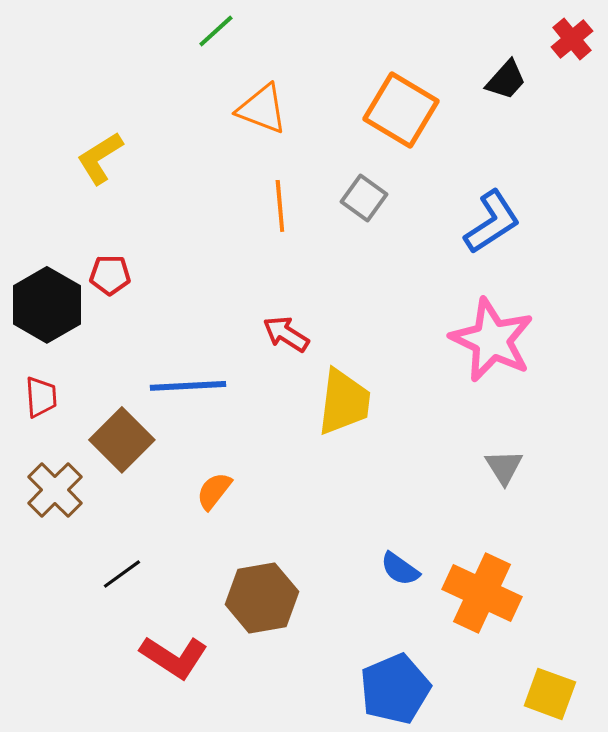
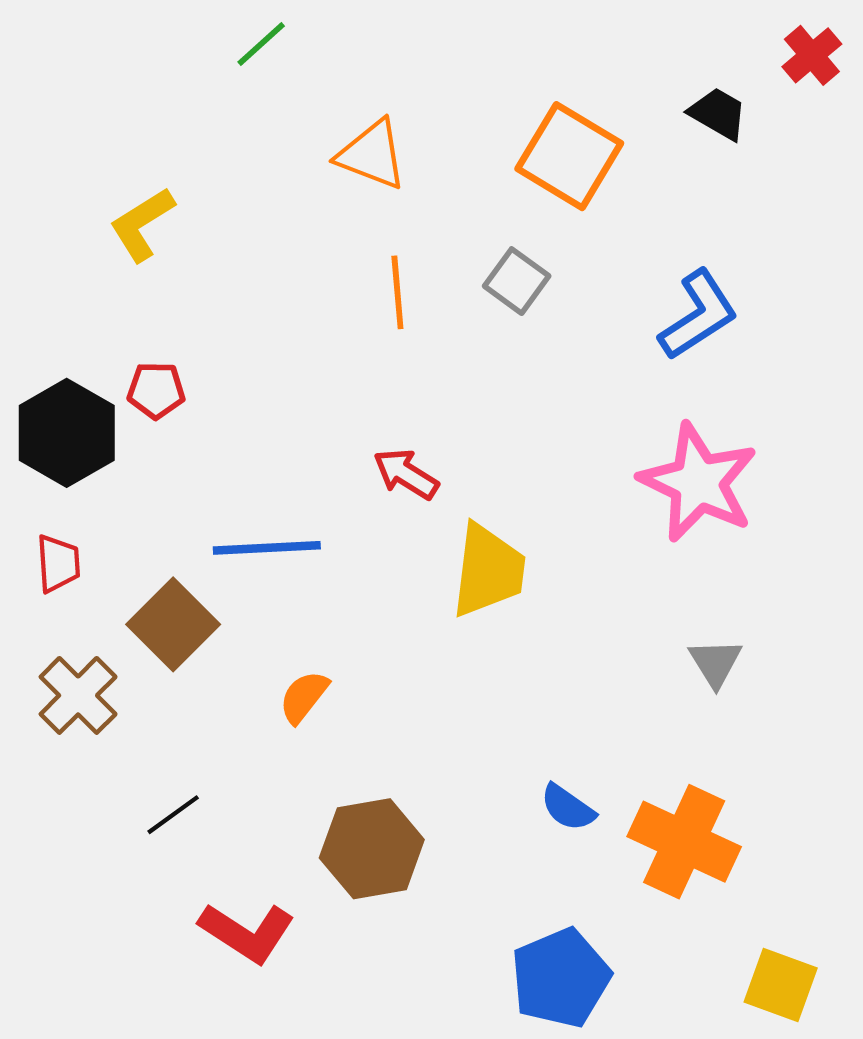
green line: (216, 31) -> (261, 44), moved
black trapezoid: (506, 80) -> (718, 114), turned -102

